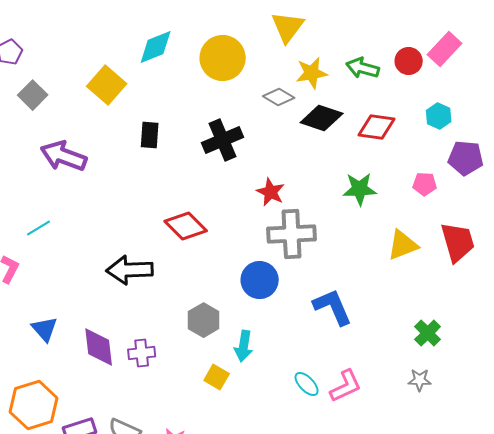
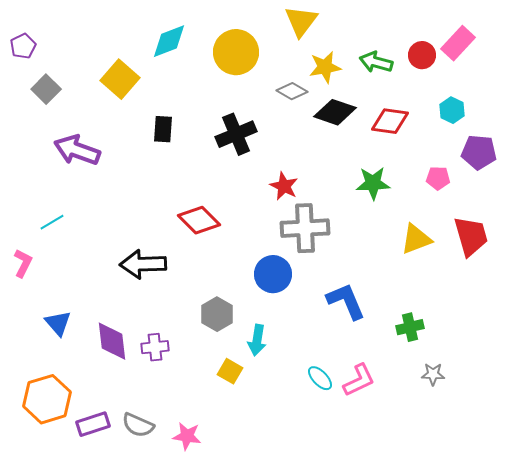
green cross: (428, 333) -> (410, 327), moved, turned 32

